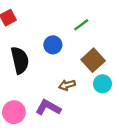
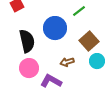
blue circle: (53, 45) -> (55, 28), size x1.5
pink circle: (14, 112) -> (29, 68), moved

